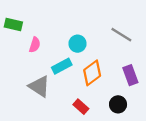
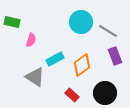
cyan circle: (78, 44) -> (81, 22), moved, size x1.5
purple rectangle: (130, 75) -> (115, 56), moved
black circle: (118, 104) -> (105, 93), size x1.5

